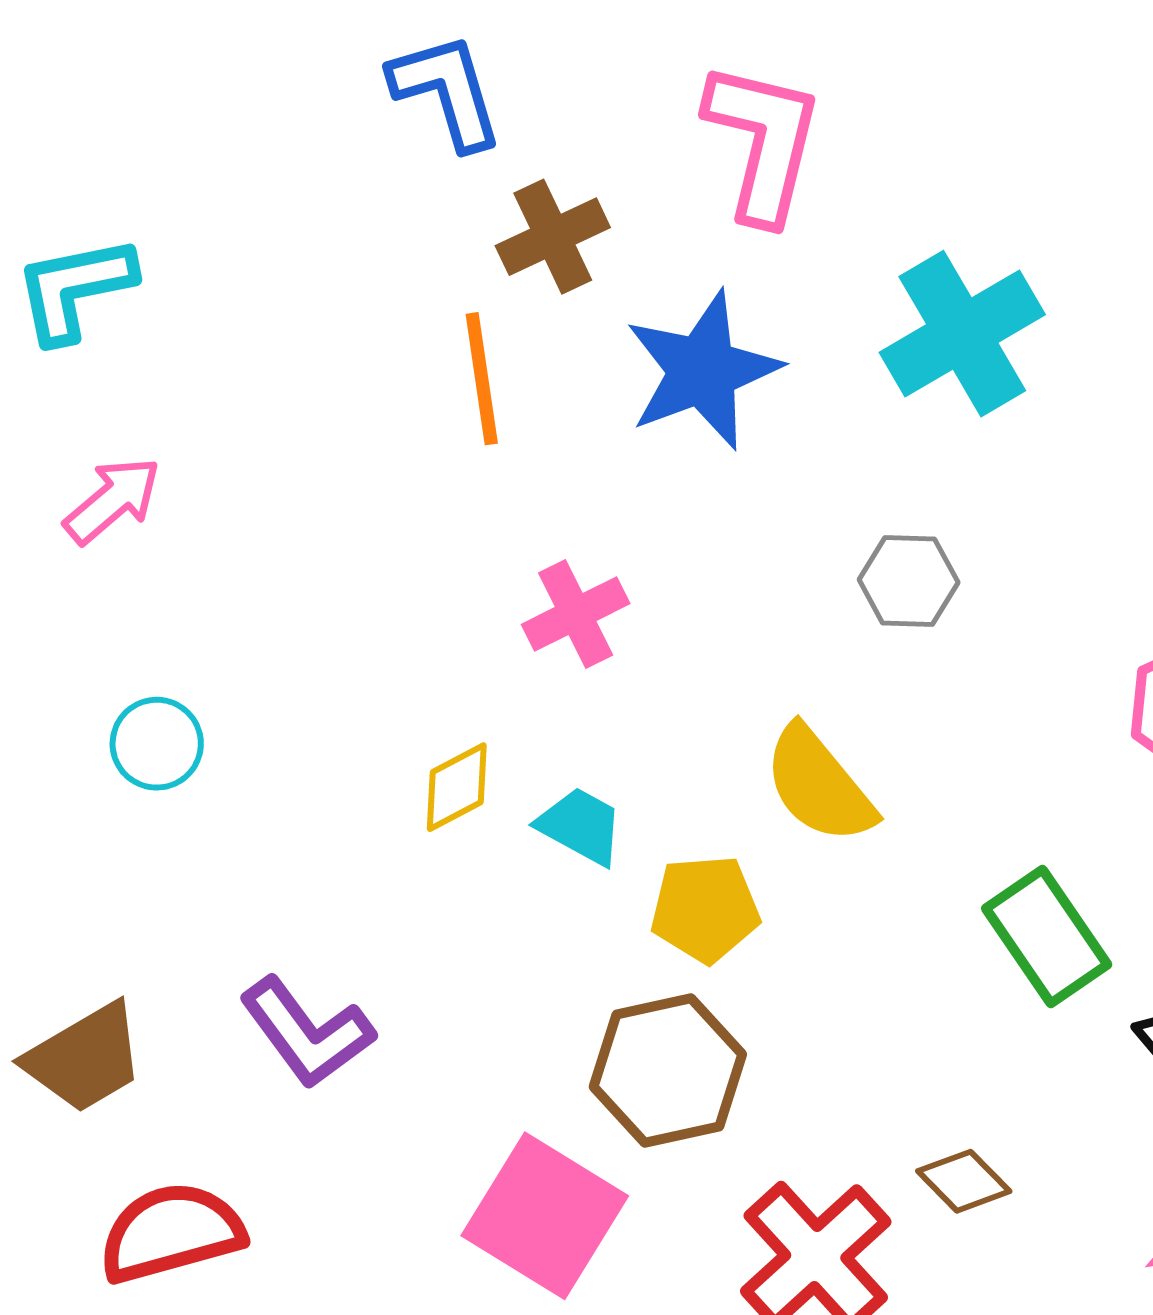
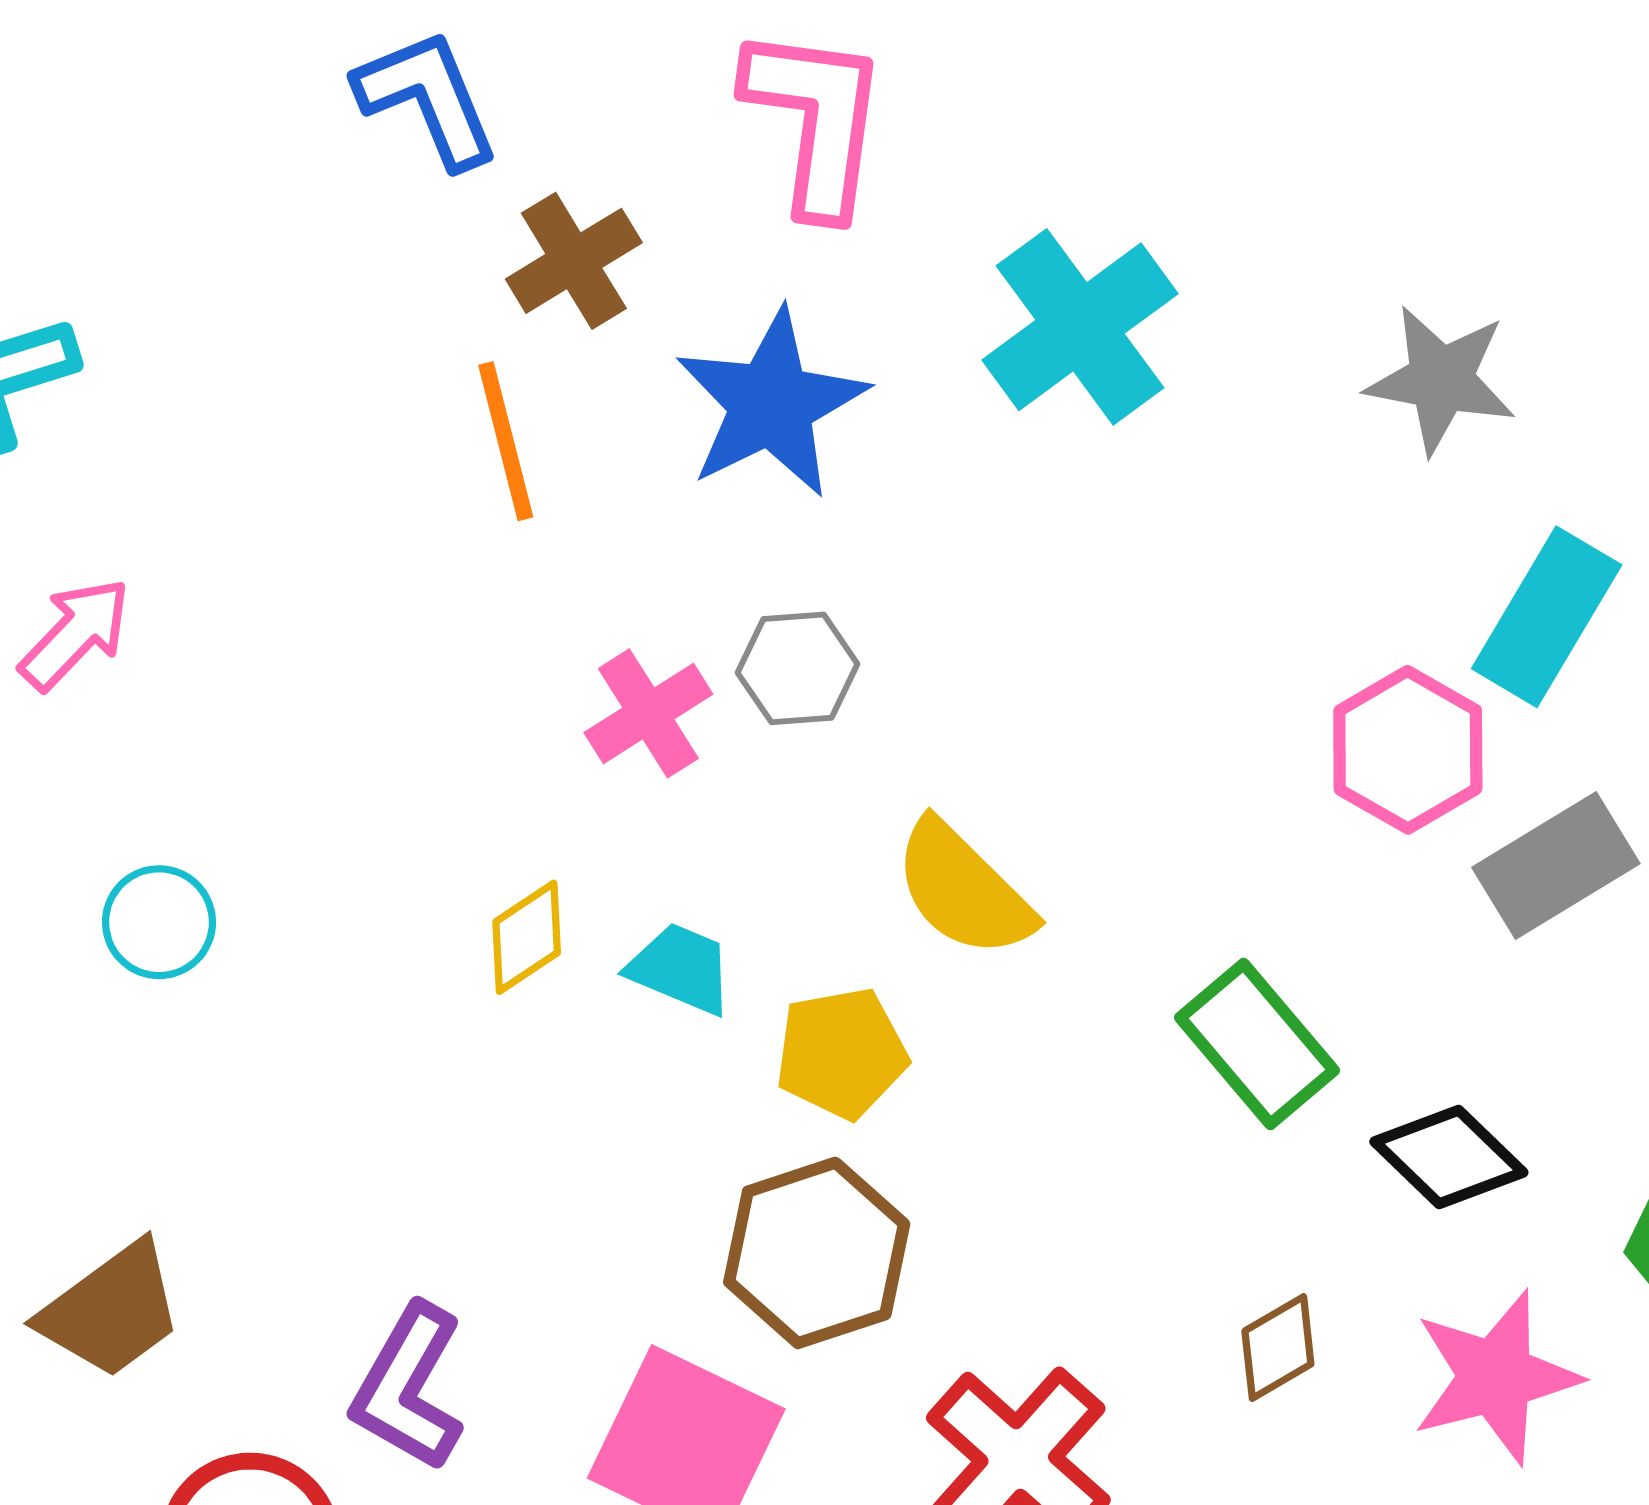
gray hexagon: (909, 581) -> (798, 668), moved
purple L-shape: (307, 1033) -> (408, 1387), moved, turned 72
brown diamond: (964, 1181) -> (1278, 1347), moved, turned -70

